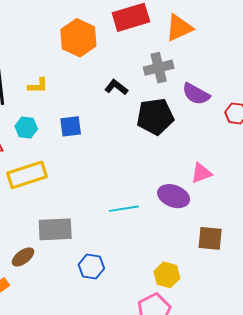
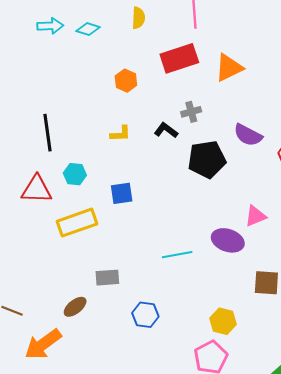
orange hexagon: (78, 38) -> (126, 81), size x0.6
gray cross: (159, 68) -> (191, 112), moved, size x0.7
yellow L-shape: (38, 86) -> (120, 134), moved
blue square: (71, 126) -> (122, 193), moved
gray rectangle: (55, 229) -> (107, 278), size x0.7

